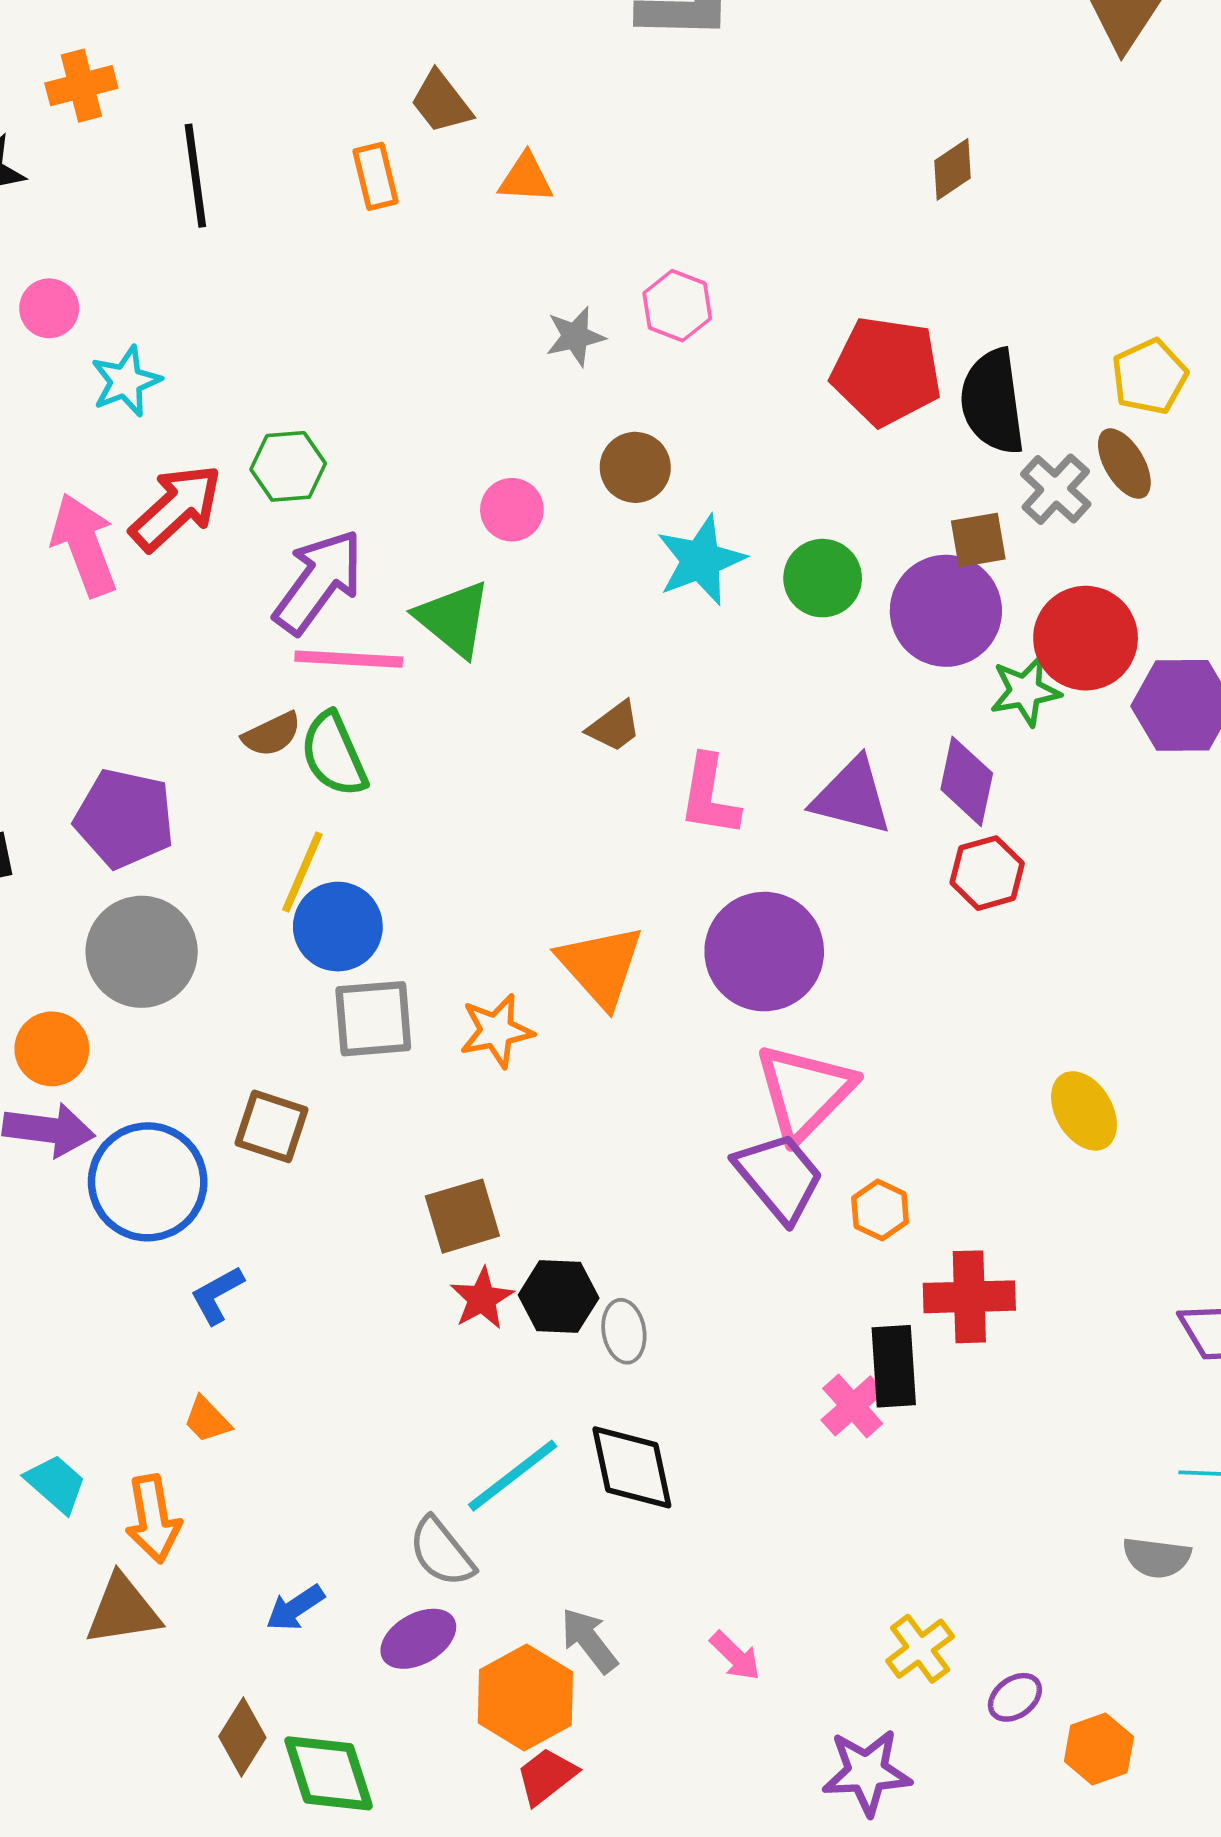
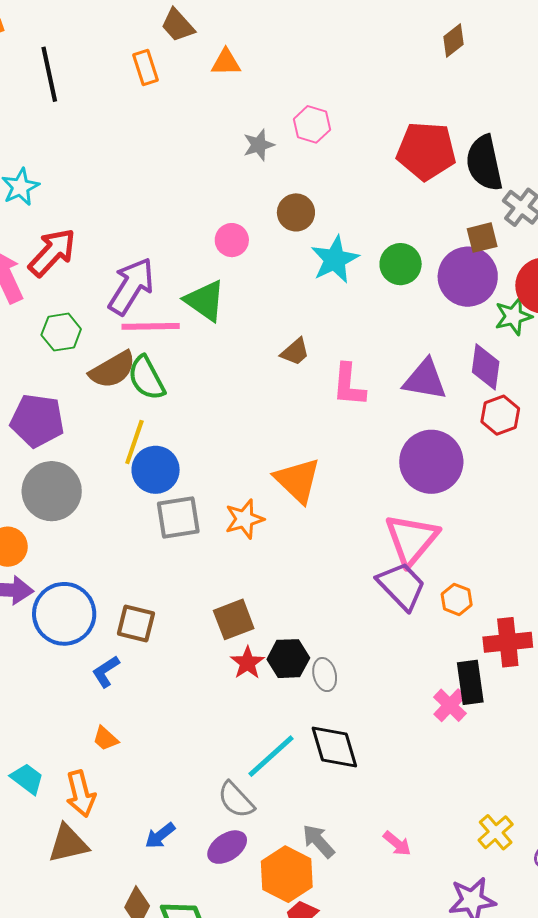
green hexagon: (288, 466) -> (61, 332), moved
brown semicircle: (272, 734) -> (113, 370), size x1.5
purple circle: (764, 952) -> (431, 462), moved
brown square: (272, 1126) -> (136, 624), moved

